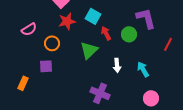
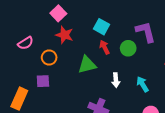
cyan square: (93, 16) -> (101, 27), moved
red star: (67, 21) -> (64, 35), turned 30
green triangle: (89, 50) -> (87, 65), turned 30
orange rectangle: (23, 83) -> (19, 99), size x1.5

